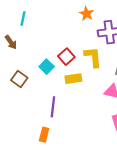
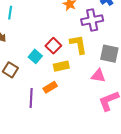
purple line: (53, 107) -> (31, 98), moved
orange rectangle: (44, 135) -> (50, 87), moved, turned 48

